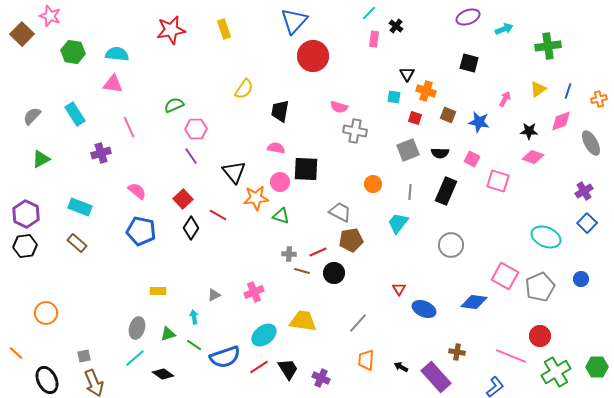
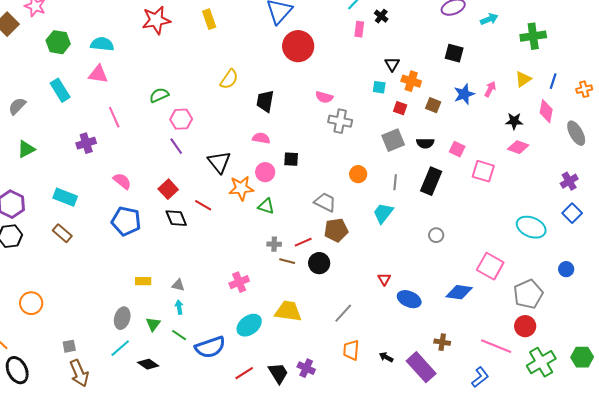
cyan rectangle: (75, 114) -> (60, 90), moved
pink diamond: (561, 121) -> (546, 111), turned -60
blue star: (479, 122) -> (464, 94), moved, turned -30
black square: (306, 169) -> (291, 159), size x0.6
black diamond: (191, 228) -> (176, 218), turned -55
gray circle: (451, 245) -> (436, 235), size x0.6
gray pentagon: (540, 287) -> (528, 294), moved
gray triangle: (214, 295) -> (178, 285), moved, turned 40
green triangle: (168, 334) -> (153, 324), turned -35
red line: (259, 367) -> (244, 373), moved
black trapezoid: (288, 369) -> (278, 373), moved
black ellipse: (47, 380) -> (17, 370), moved

